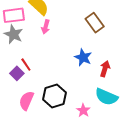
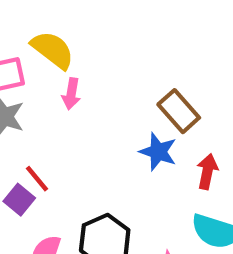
brown rectangle: (95, 23) -> (179, 111), moved

